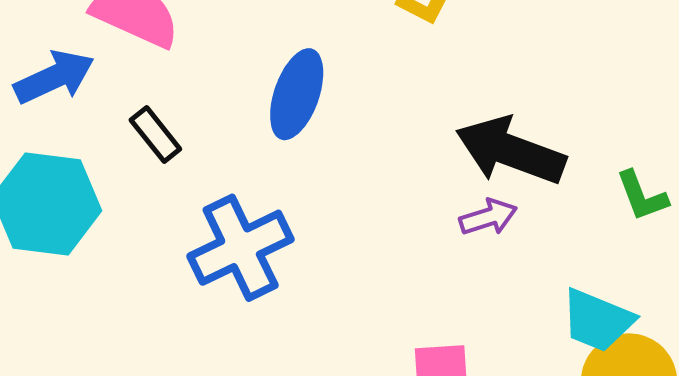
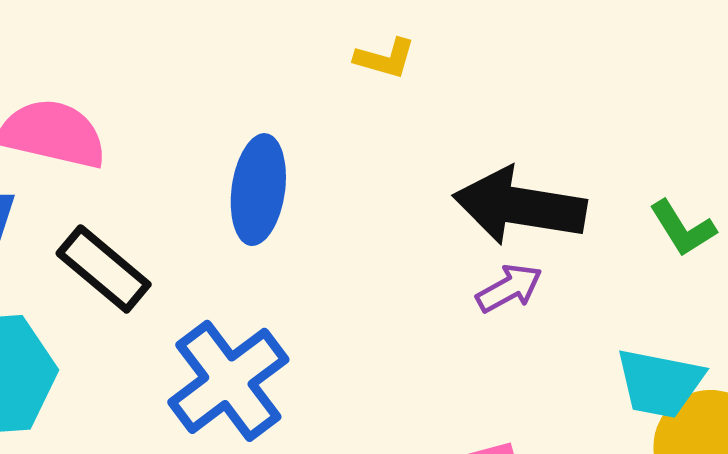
black rectangle: (155, 135) -> (104, 269), size x1.4

